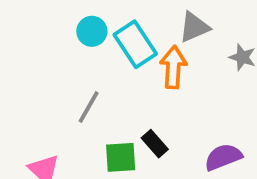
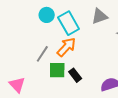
orange arrow: (173, 67) -> (66, 47), moved, turned 35
green square: (121, 157) -> (57, 70), moved

